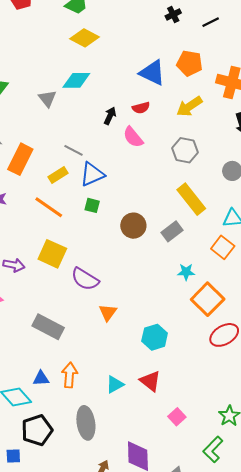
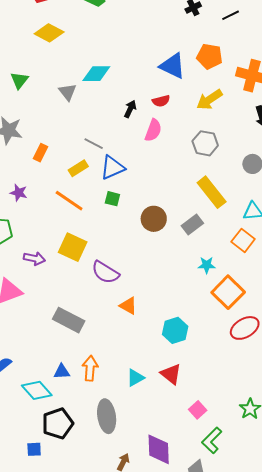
yellow diamond: (84, 38) -> (49, 33), moved
pink semicircle: (133, 137) -> (153, 130), turned -120
orange rectangle: (20, 159) -> (41, 153), size x0.6
orange triangle: (108, 312) -> (128, 306), turned -36
green L-shape: (213, 449) -> (212, 440), moved

